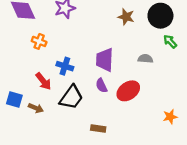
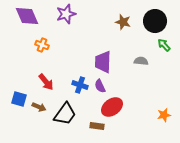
blue cross: (65, 66) -> (80, 85), moved
red ellipse: (128, 91) -> (112, 107), moved
black trapezoid: (71, 97) -> (65, 114), moved

